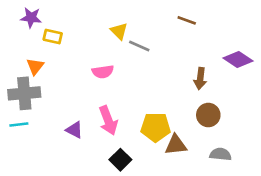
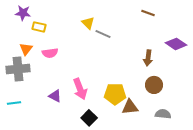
brown line: (187, 20) -> (148, 13), moved
pink semicircle: (103, 72) -> (50, 53), moved
cyan line: (19, 124) -> (14, 103), moved

